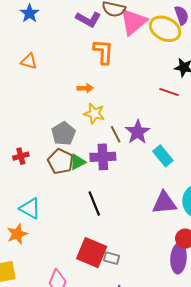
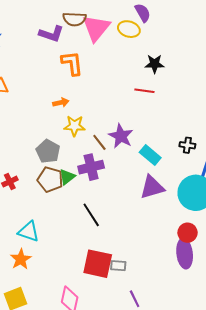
yellow ellipse: (165, 29) -> (129, 29), size x0.7
purple triangle: (164, 203) -> (152, 187), moved

